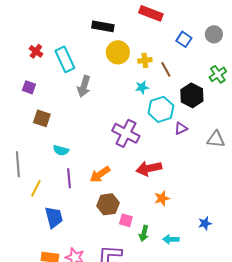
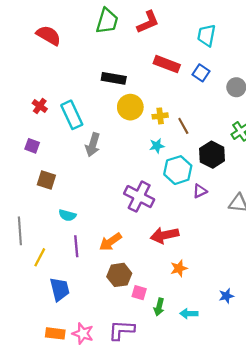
blue square: (184, 39) -> (201, 73), moved

